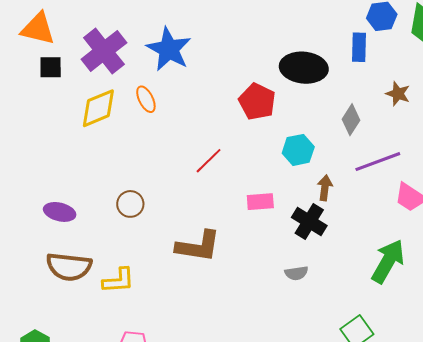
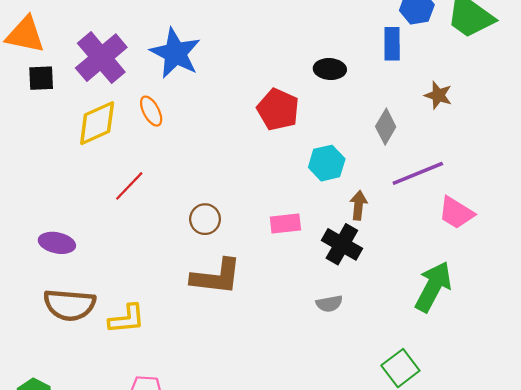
black ellipse: (304, 68) -> (330, 69), size x0.6
red line: (209, 161) -> (129, 186), moved
brown circle: (130, 204) -> (205, 219), moved

